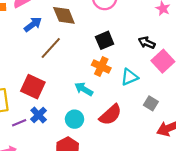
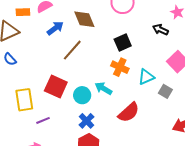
black arrow: (147, 43) -> (160, 30), moved
gray square: (151, 103) -> (165, 91), moved
blue cross: (39, 115) -> (86, 121), moved
cyan circle: (75, 119) -> (82, 95), moved

